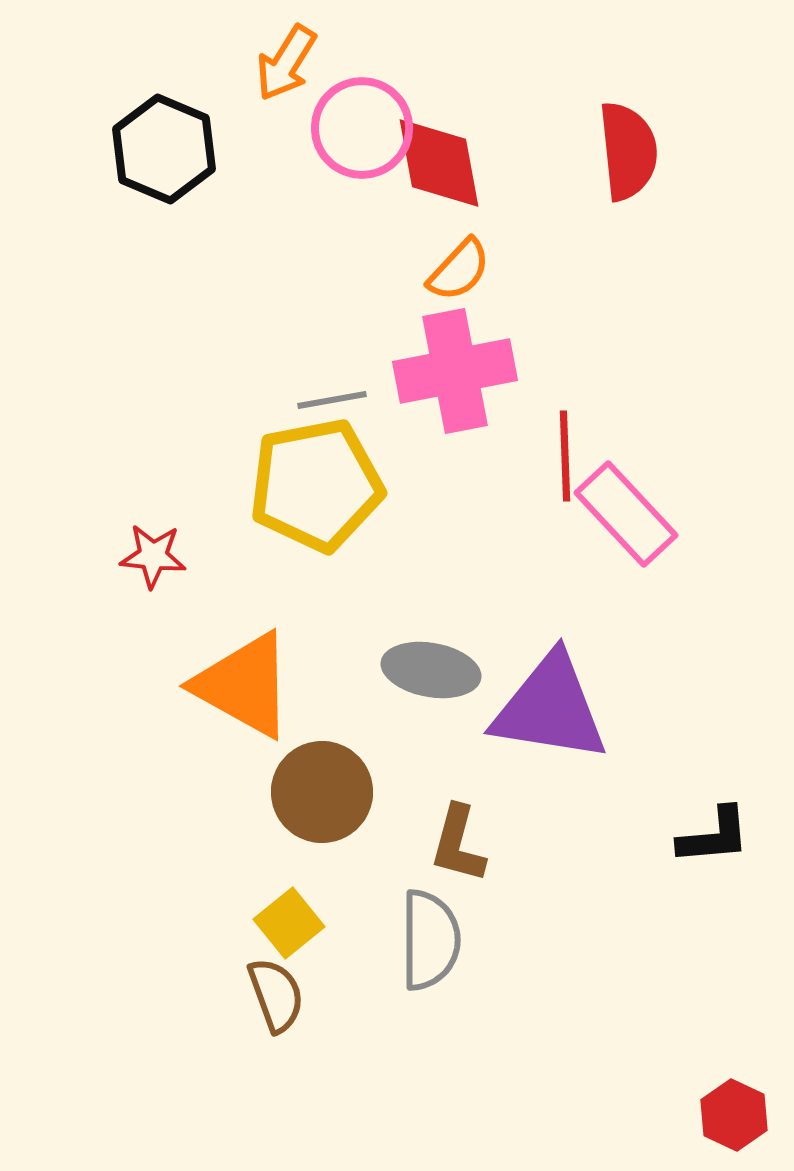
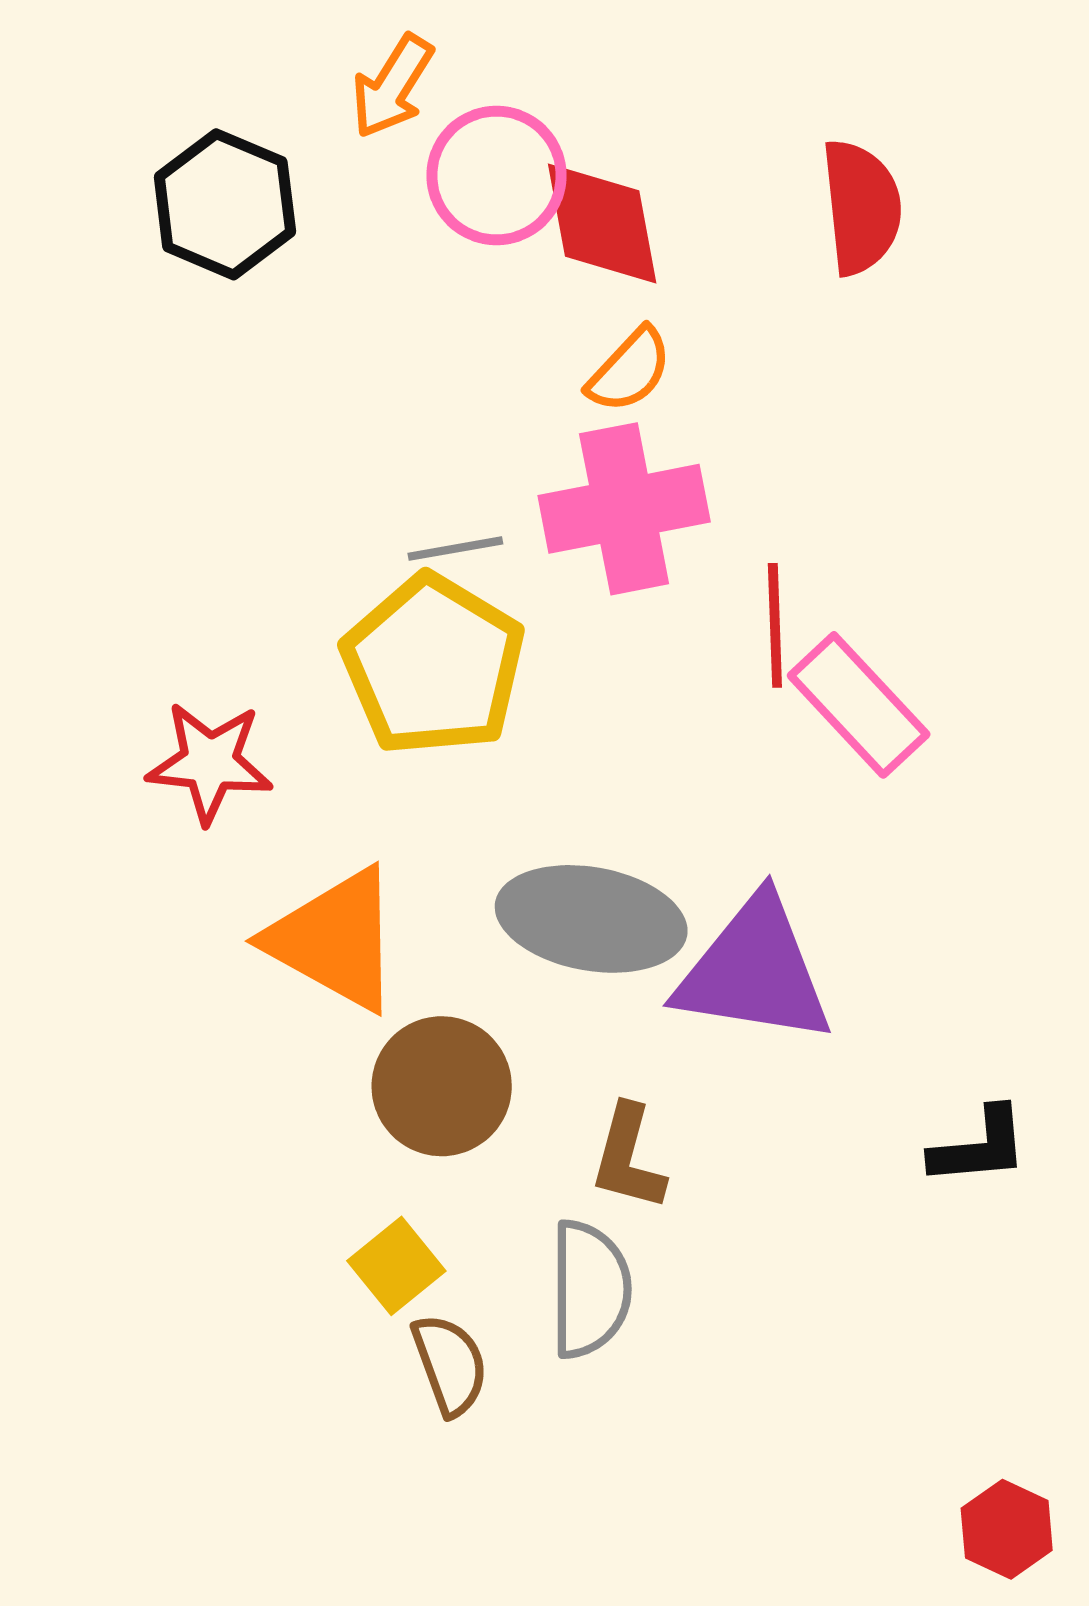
yellow pentagon: (316, 485) -> (433, 665), turned -30
red star: (153, 556) -> (210, 763), size x1.4
gray ellipse: (431, 670) -> (591, 919), size x1.4
brown semicircle: (276, 995) -> (450, 1365), moved

